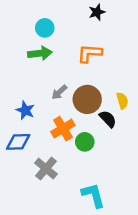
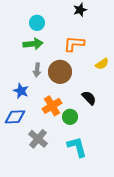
gray arrow: (59, 92) -> (37, 70), moved, turned -40
brown circle: (87, 99) -> (60, 72), moved
yellow semicircle: (122, 101) -> (102, 64), moved, turned 72
cyan L-shape: (93, 195) -> (77, 147), moved

